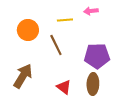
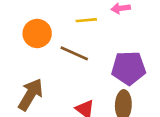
brown line: (56, 45) -> (74, 53), turned -40

